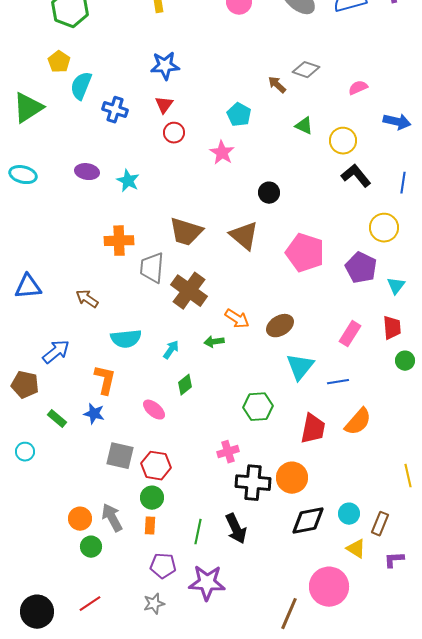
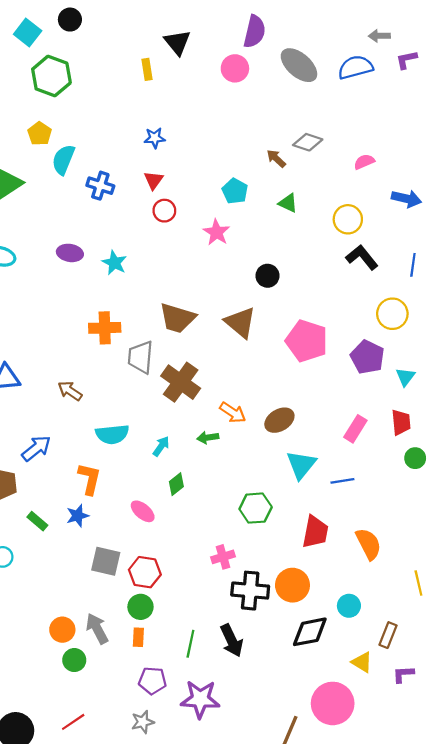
blue star: (165, 66) -> (155, 138), size x0.7
green triangle: (304, 126) -> (288, 203), moved
blue star: (94, 414) -> (78, 516), turned -30
orange semicircle: (358, 422) -> (368, 544), moved, turned -68
cyan circle: (349, 514) -> (349, 606), moved

